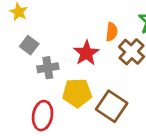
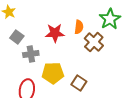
red star: (86, 53) -> (55, 33), moved, turned 30
brown square: (112, 106) -> (79, 83), size x0.7

